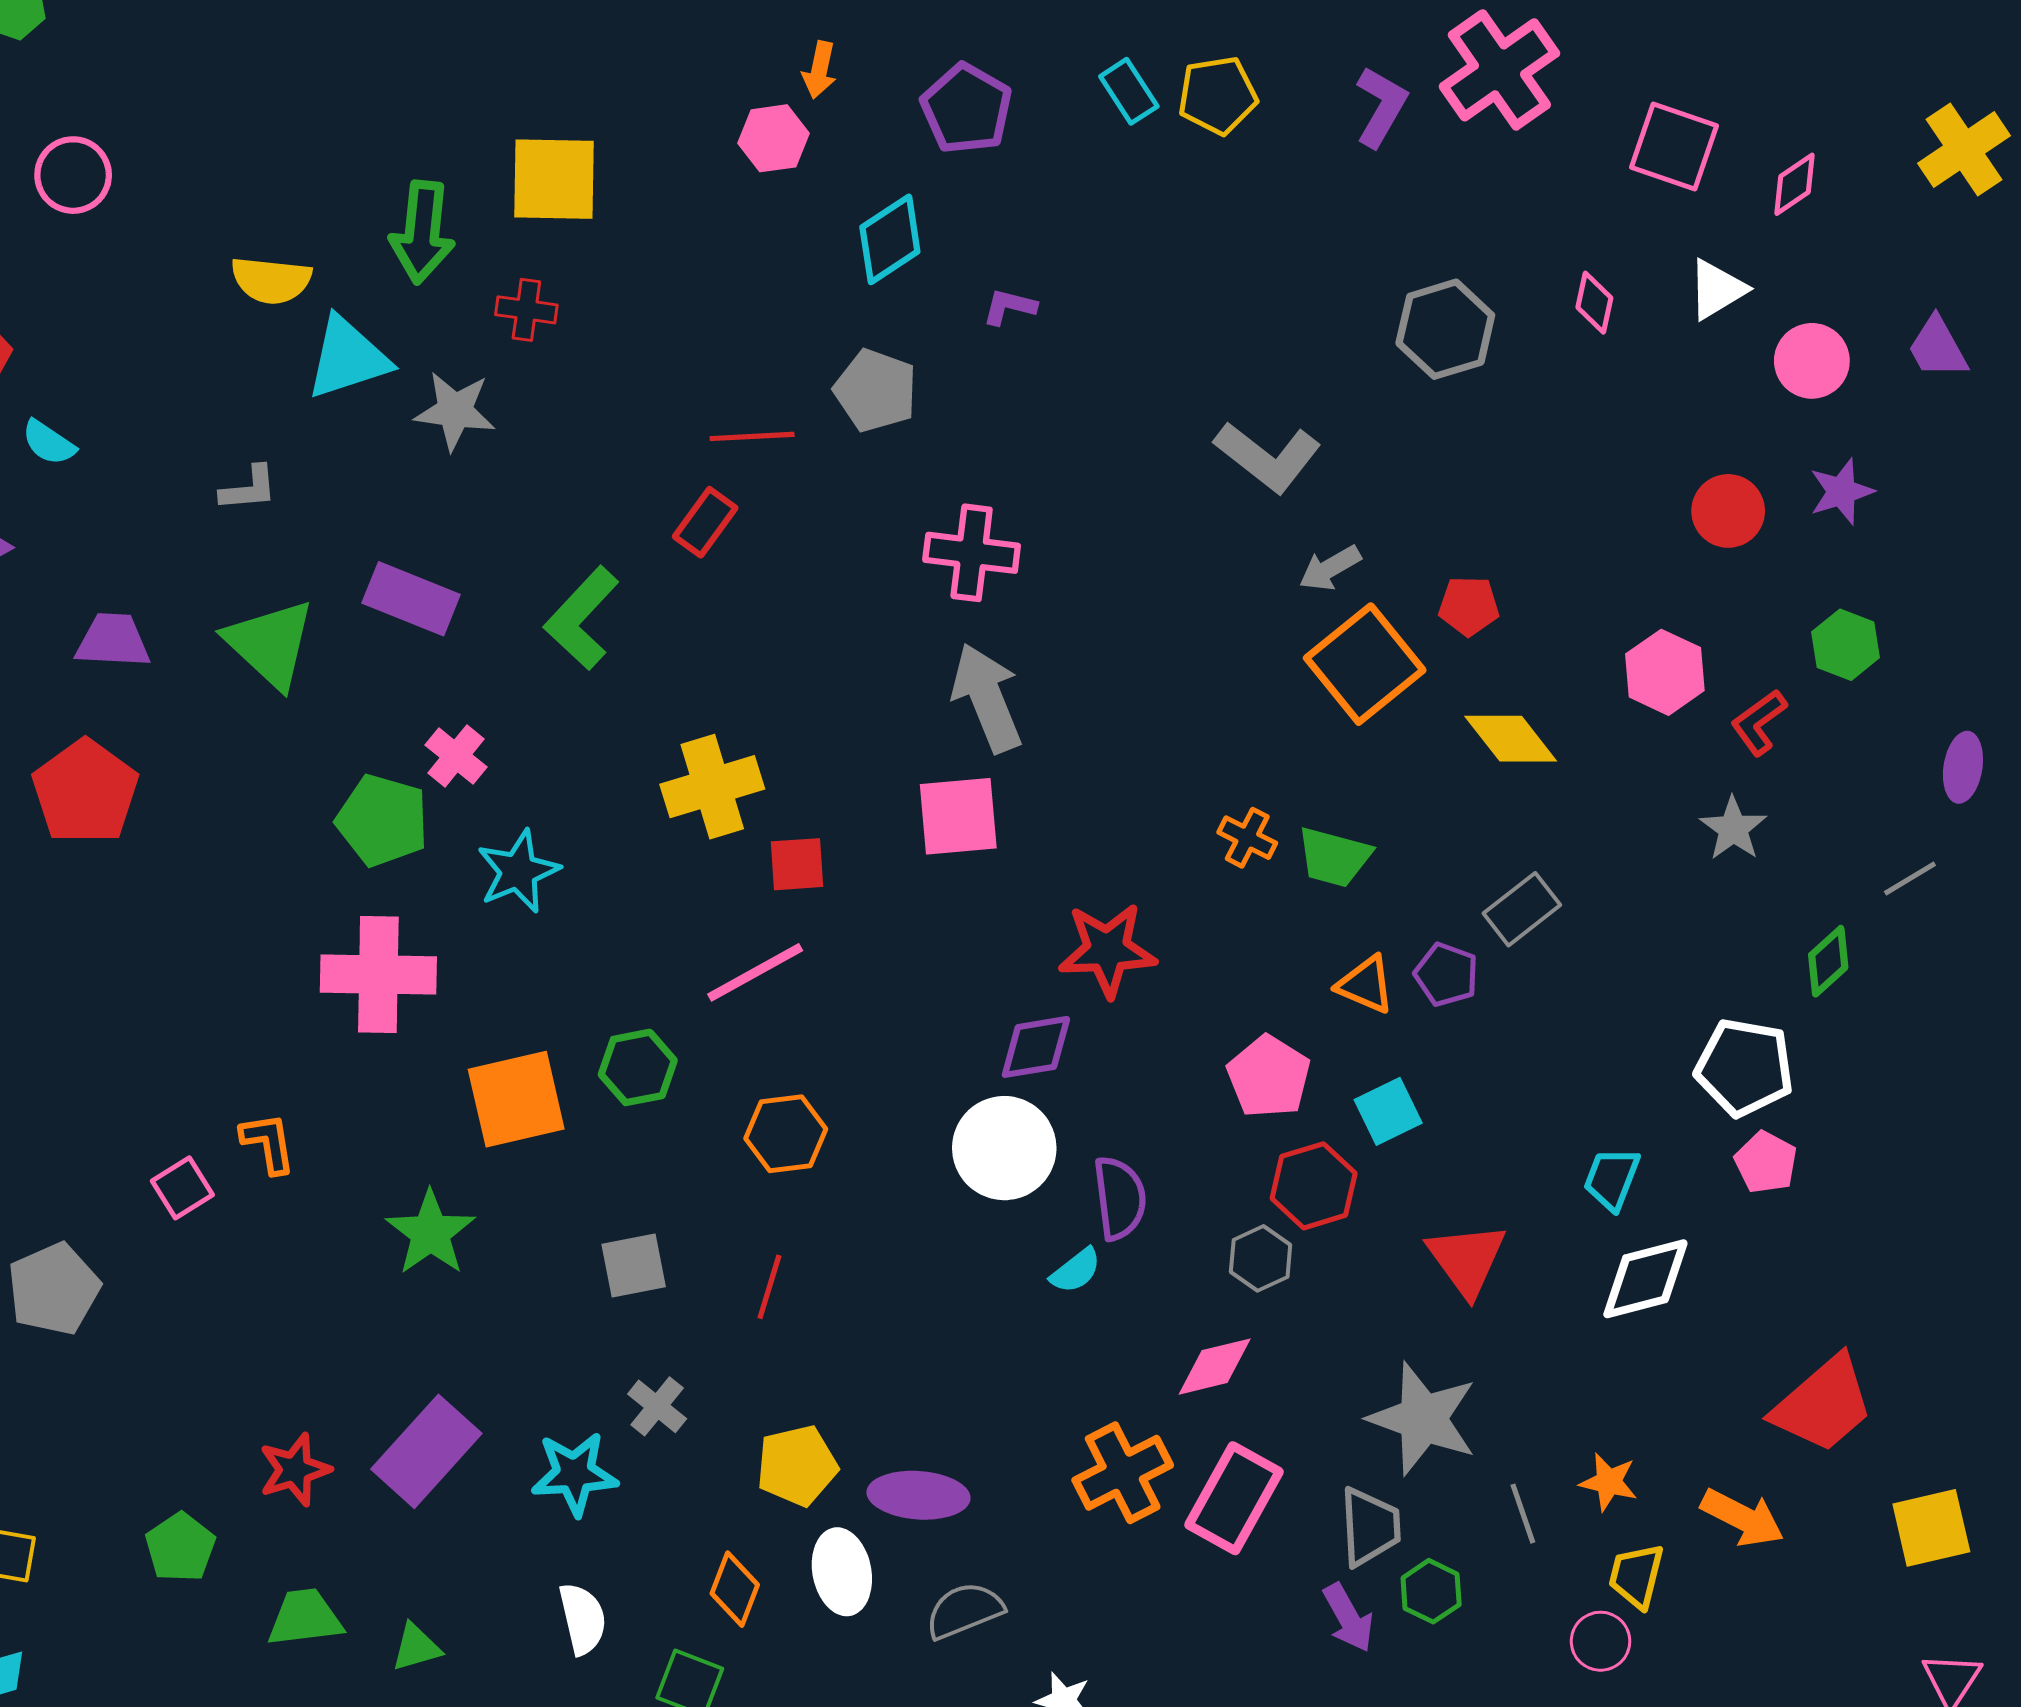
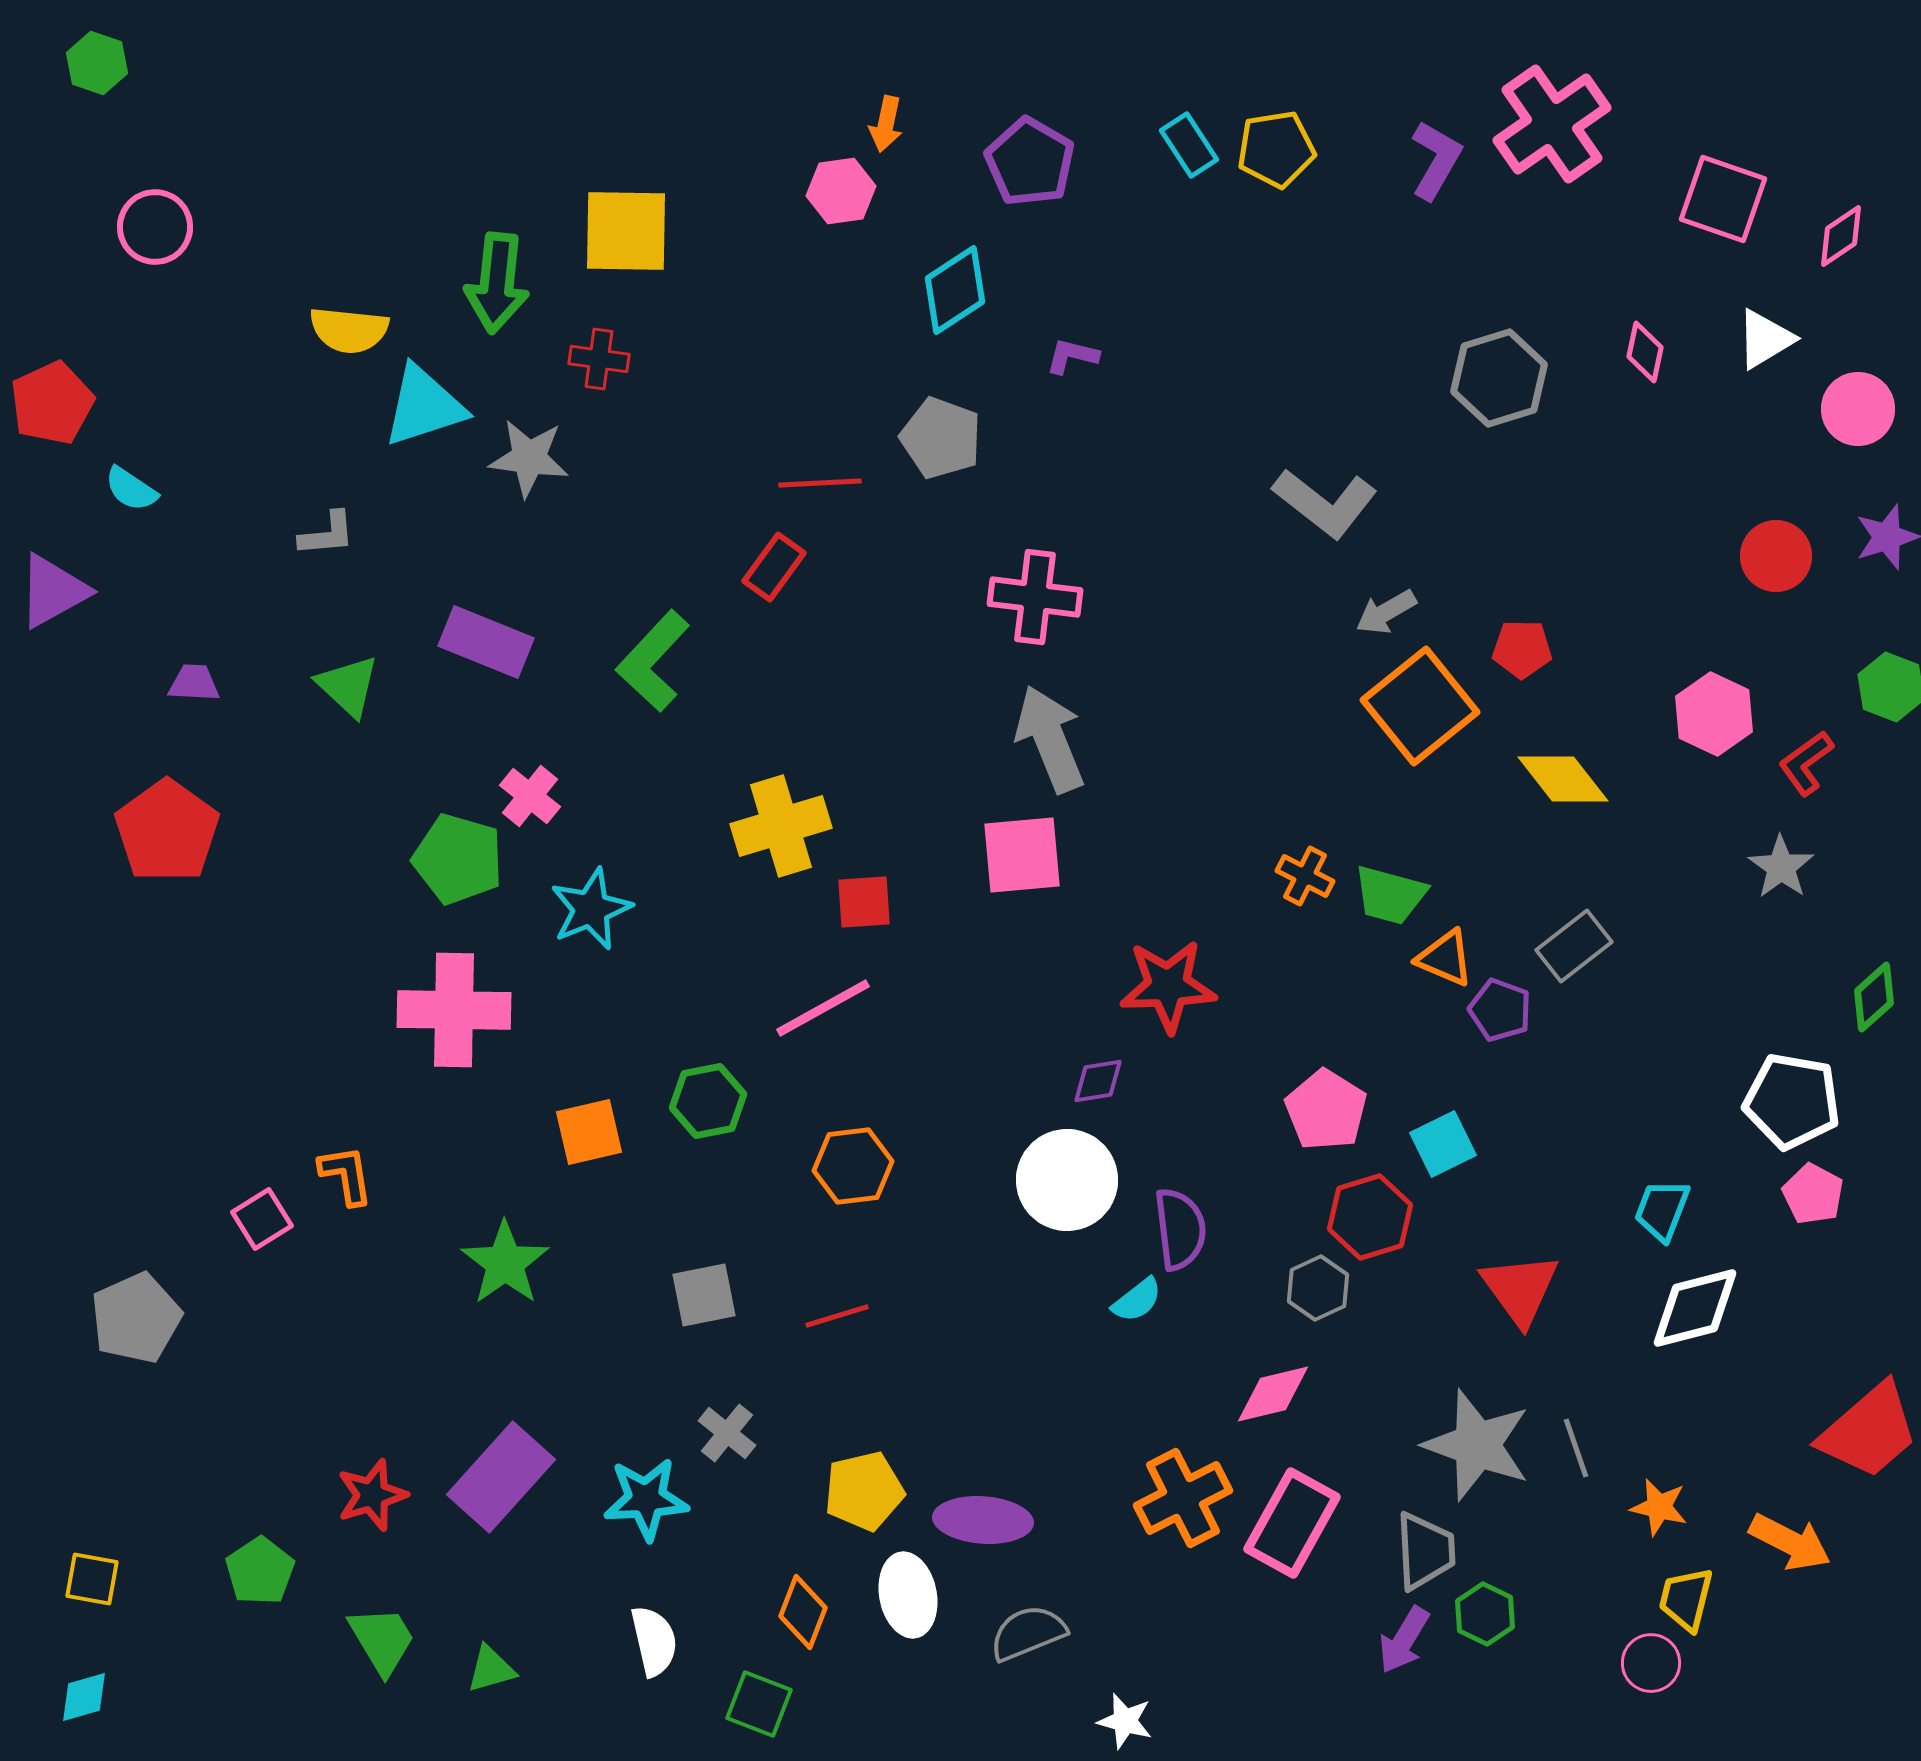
purple trapezoid: (113, 641) -> (194, 683), size x0.7
green triangle: (270, 644) -> (348, 686), size x0.7
orange triangle: (1366, 985) -> (1445, 958), moved
purple diamond: (1036, 1047) -> (1098, 1081), size x0.7
orange square: (516, 1099) -> (589, 1132), size x0.7
red line: (769, 1287) -> (837, 1316), turned 56
gray line: (1523, 1514) -> (1576, 1448), moved
green trapezoid: (305, 1618) -> (382, 1640), turned 66
purple arrow: (1348, 1618) -> (1404, 1640), turned 60

